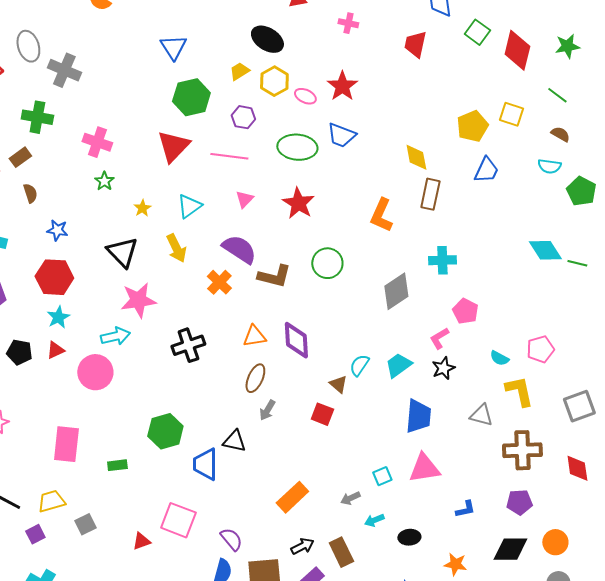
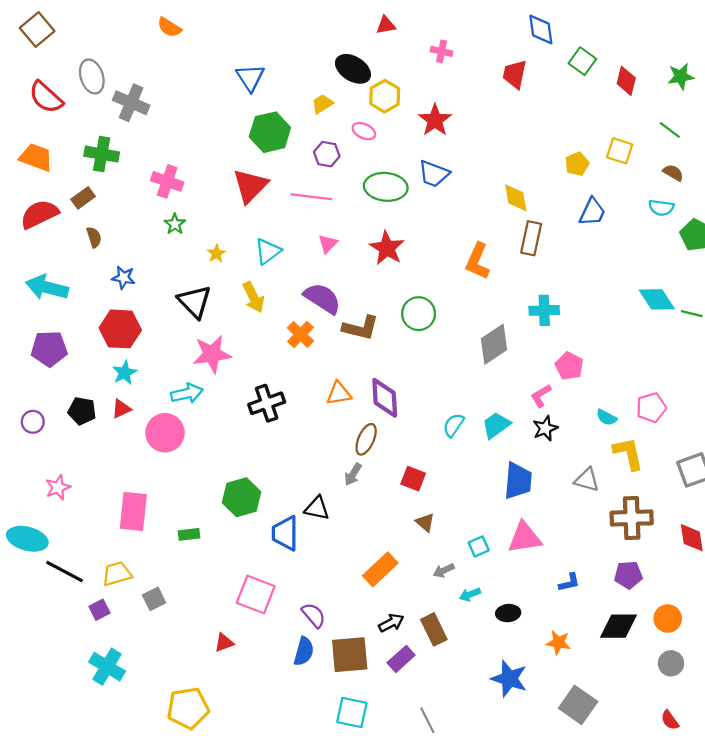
red diamond: (517, 50) -> (626, 81), size x0.7
yellow hexagon: (274, 81) -> (385, 96), moved
pink ellipse: (305, 96) -> (364, 131), moved
yellow pentagon: (472, 126) -> (577, 164), size x0.7
brown ellipse: (255, 378) -> (366, 439), moved
brown triangle: (338, 384) -> (425, 522), moved
red triangle: (141, 541) -> (224, 643), moved

